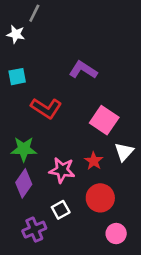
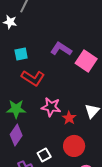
cyan square: (17, 77) -> (21, 54), moved
pink square: (104, 120) -> (86, 61), moved
pink star: (62, 170) -> (51, 107), moved

